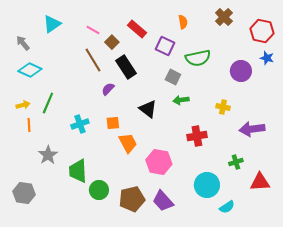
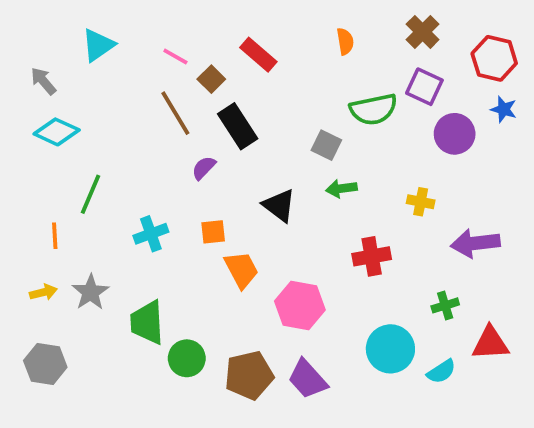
purple square: (165, 46) -> (424, 87), moved
yellow arrow: (23, 105) -> (43, 292), moved
cyan semicircle: (227, 207) -> (441, 371), moved

